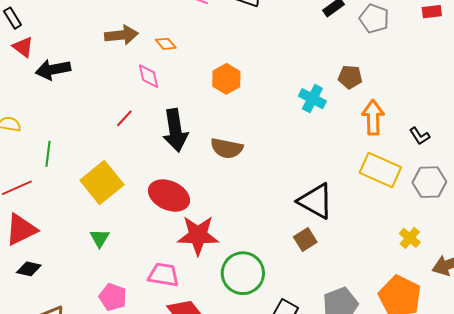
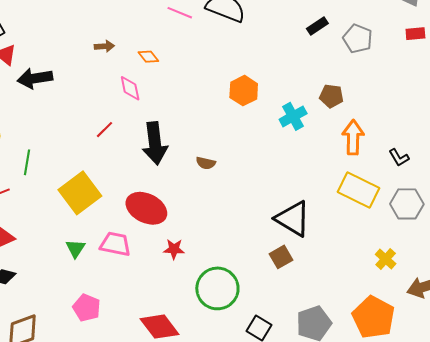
brown arrow: (121, 35) -> (104, 46), size x0.6
orange hexagon: (226, 79) -> (244, 91), moved
cyan cross: (312, 99) -> (293, 116), turned 32
brown semicircle: (227, 148) -> (206, 163), size x0.6
red star: (198, 235) -> (174, 249), size x0.5
pink trapezoid: (163, 275) -> (115, 244), moved

